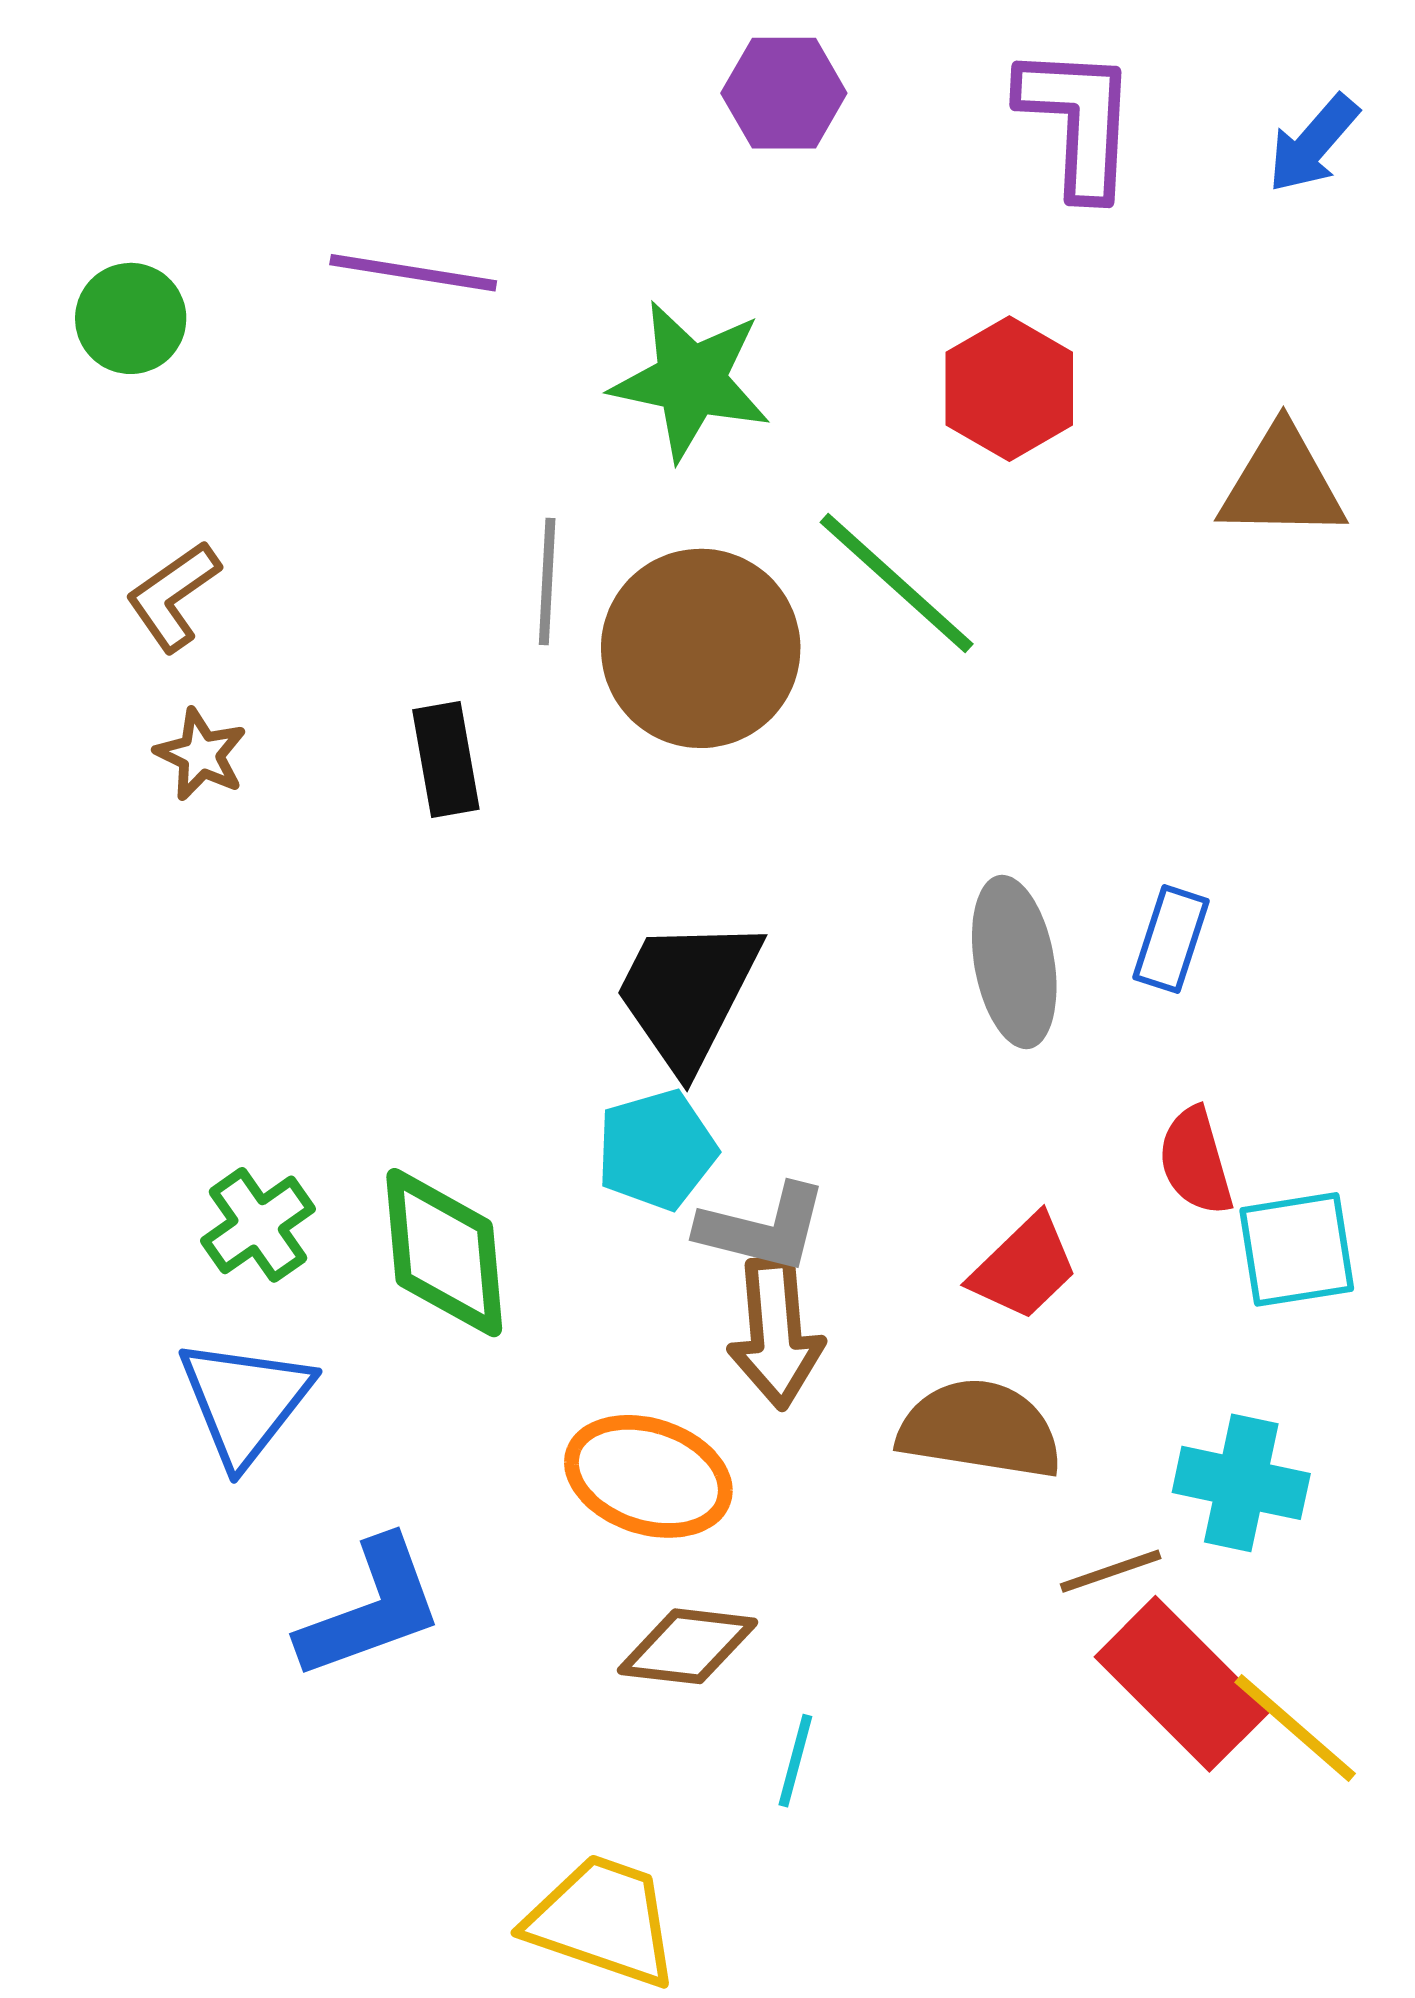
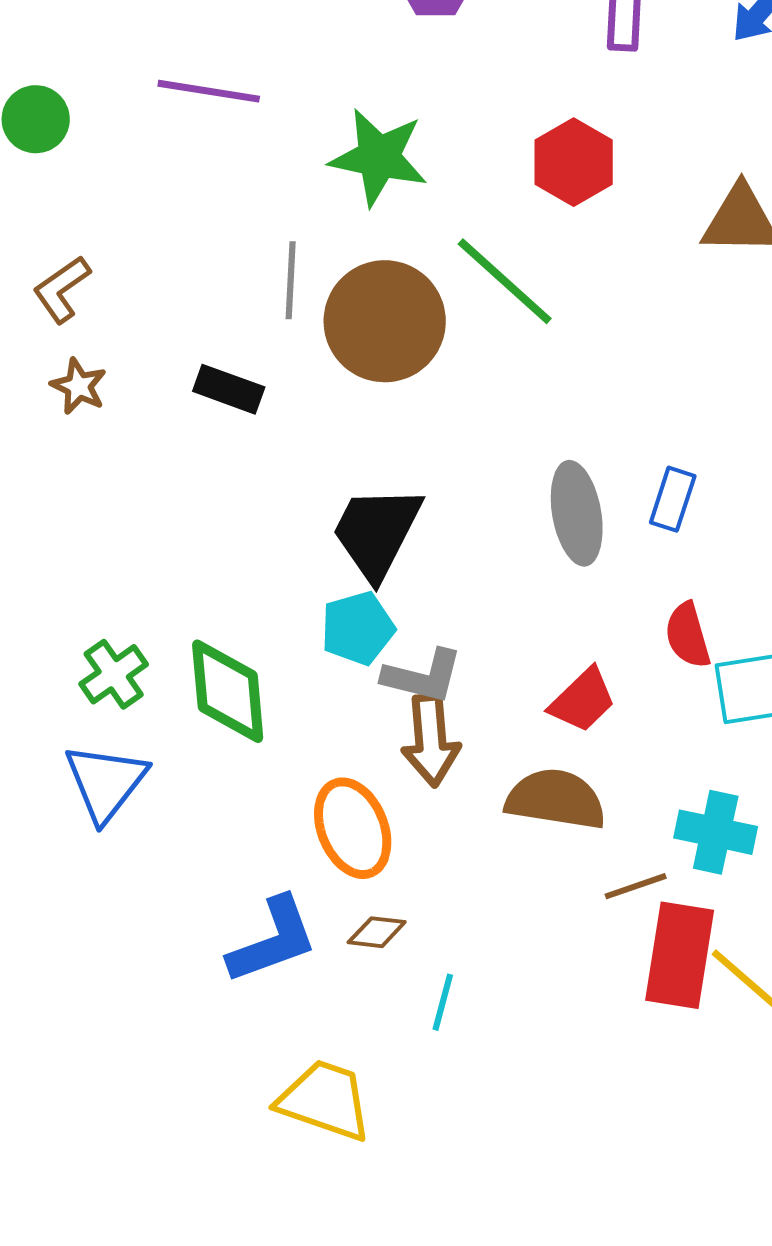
black rectangle: (446, 759) -> (229, 389), turned -60
orange ellipse: (648, 1476) -> (353, 828), turned 50
blue L-shape: (371, 1609) -> (273, 940), moved
brown diamond: (688, 1646) -> (377, 932), size x0.7
red rectangle: (1182, 1684) -> (680, 955), turned 54

